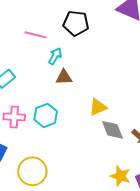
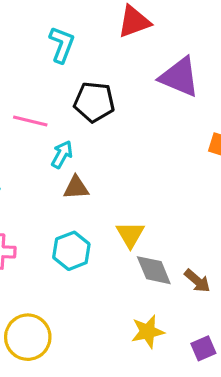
yellow triangle: (98, 107) -> (130, 234), turned -36
cyan hexagon: (46, 115) -> (71, 251), moved
yellow star: (120, 176) -> (148, 332), moved, turned -30

